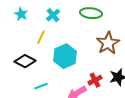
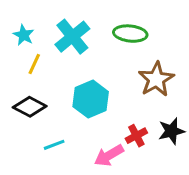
cyan cross: (53, 15) -> (72, 37), size x1.6
yellow line: (41, 37) -> (34, 64), moved

